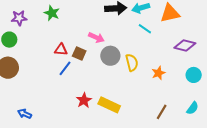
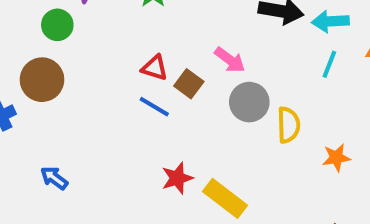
cyan line: (145, 29) -> (329, 64), turned 64
blue line: (65, 68) -> (154, 107), turned 70

